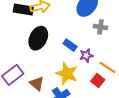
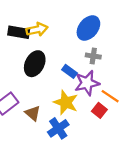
gray cross: (100, 27) -> (93, 56), moved
purple star: (86, 56) -> (87, 83), size x1.6

